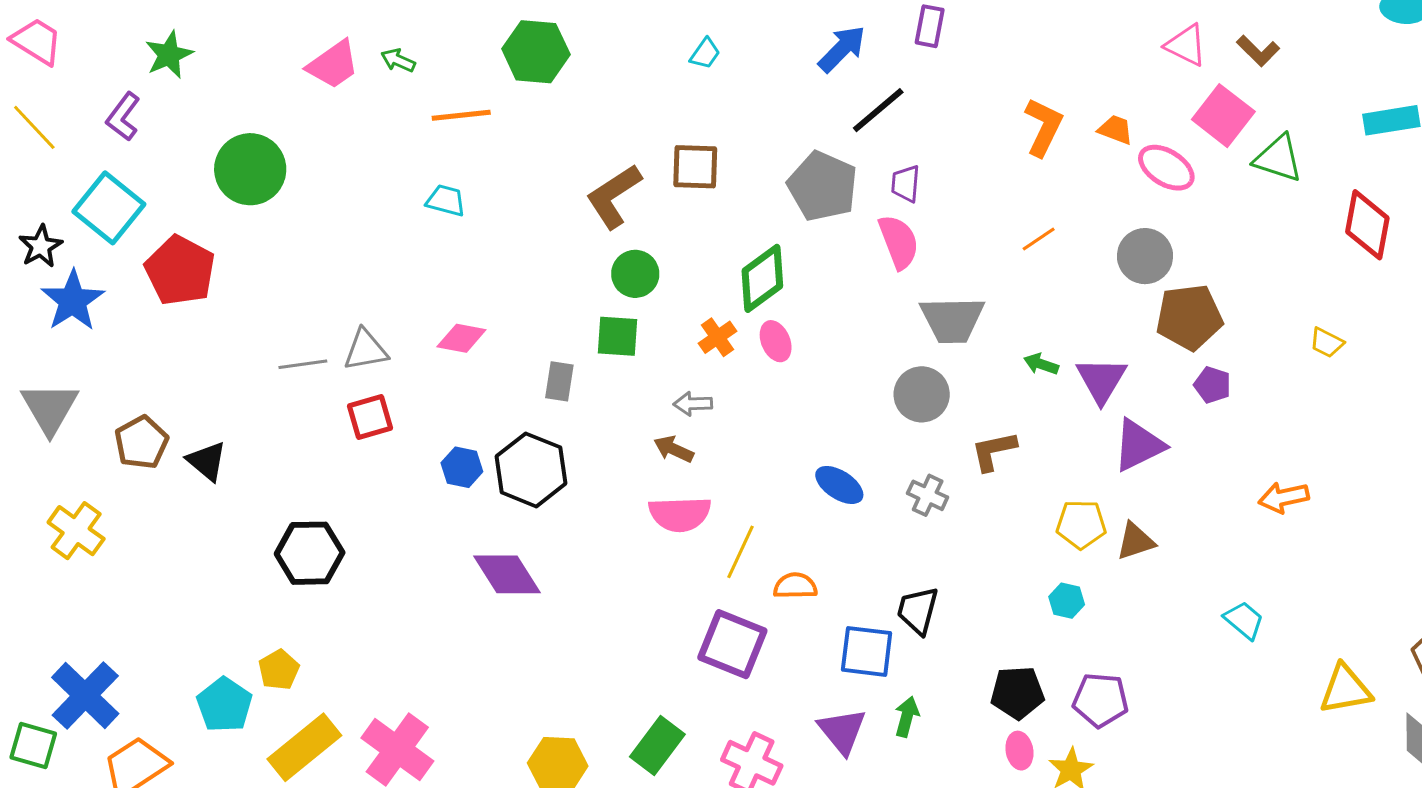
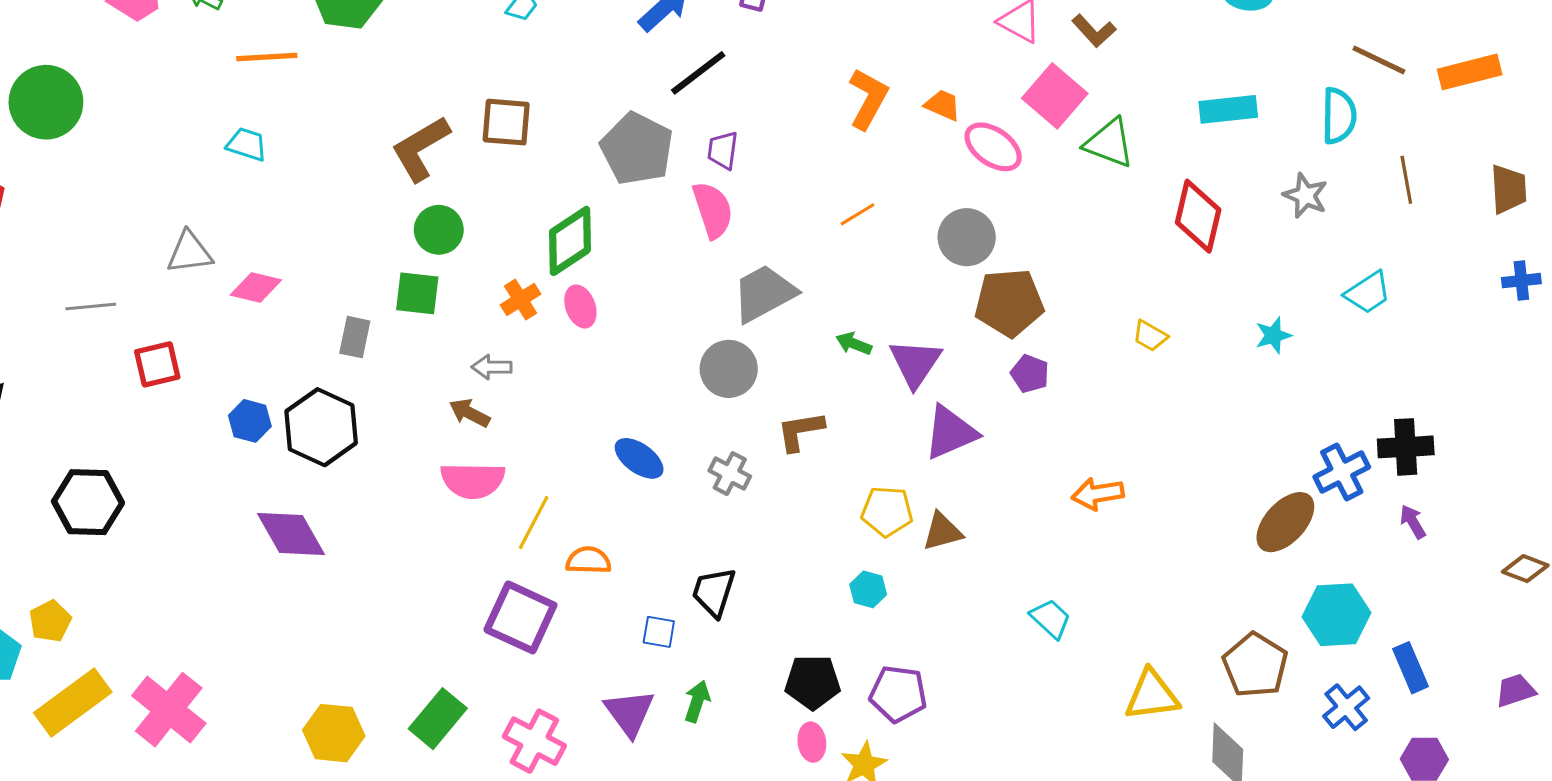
gray trapezoid: (952, 320) -> (764, 293), turned 150
gray triangle: (366, 350) -> (190, 252), moved
blue square: (867, 651) -> (659, 632), size x0.6

